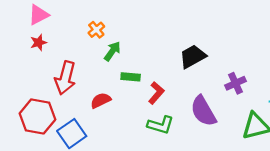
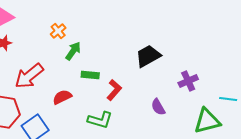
red arrow: (65, 78) -> (29, 76), turned 36
purple semicircle: (203, 111) -> (158, 107), size x0.6
green L-shape: (161, 125) -> (100, 120), moved

